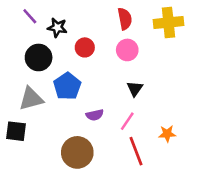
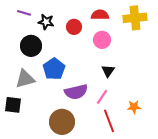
purple line: (30, 16) -> (24, 13), turned -32
red semicircle: (125, 19) -> (100, 15), turned -78
red circle: (85, 47) -> (74, 27), moved
purple semicircle: (95, 115) -> (76, 92), size x1.6

